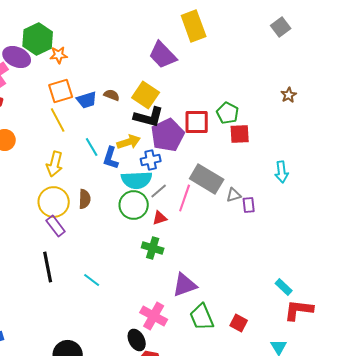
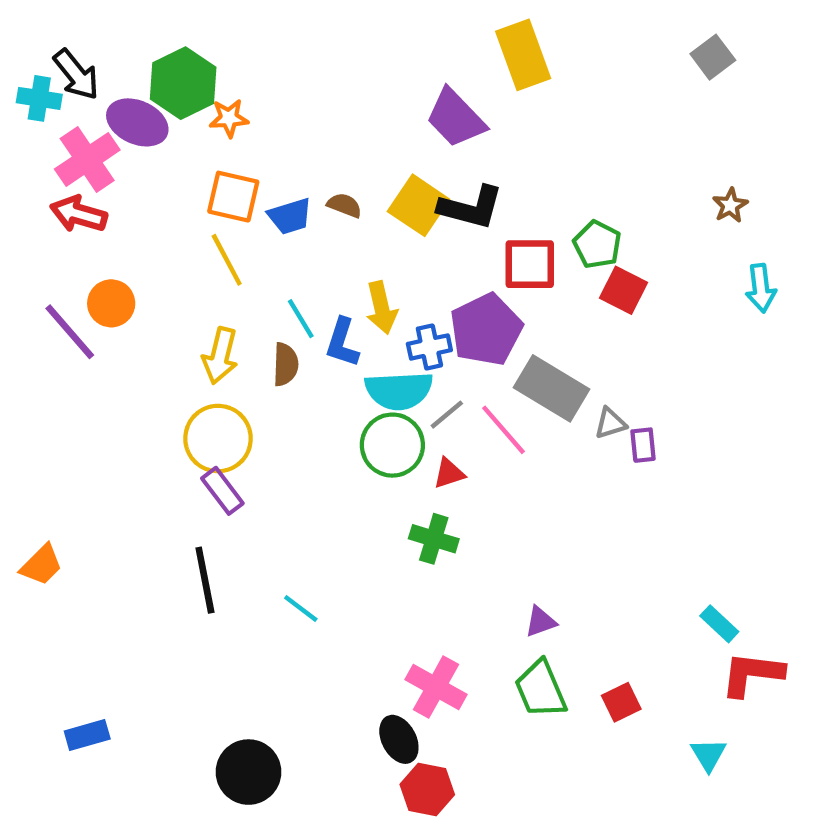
orange square: (61, 91) -> (233, 197), turned 30
black L-shape: (149, 117) -> (471, 207), moved
red square: (240, 134) -> (623, 290), turned 30
purple pentagon: (168, 135) -> (486, 330), moved
yellow arrow: (129, 142) -> (381, 308), turned 95
cyan arrow: (282, 172) -> (761, 288), moved
pink line: (185, 198) -> (504, 430), turned -60
brown semicircle: (85, 199) -> (286, 364), moved
purple triangle: (185, 285) -> (541, 622), moved, size x0.6
red square: (239, 323) -> (621, 702), turned 36

